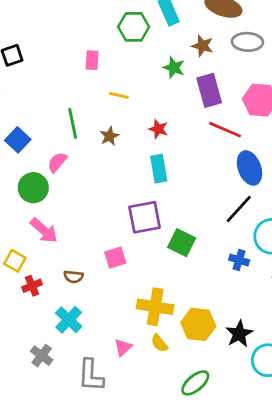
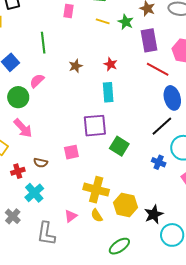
yellow line: (119, 95) -> (103, 21), moved
green line: (73, 123) -> (43, 43), moved
red cross: (32, 286) -> (18, 171), moved

